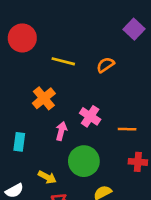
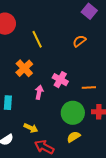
yellow line: (63, 61) -> (37, 39), turned 54
orange semicircle: (105, 65) -> (79, 41), moved
green circle: (84, 161) -> (73, 113), moved

